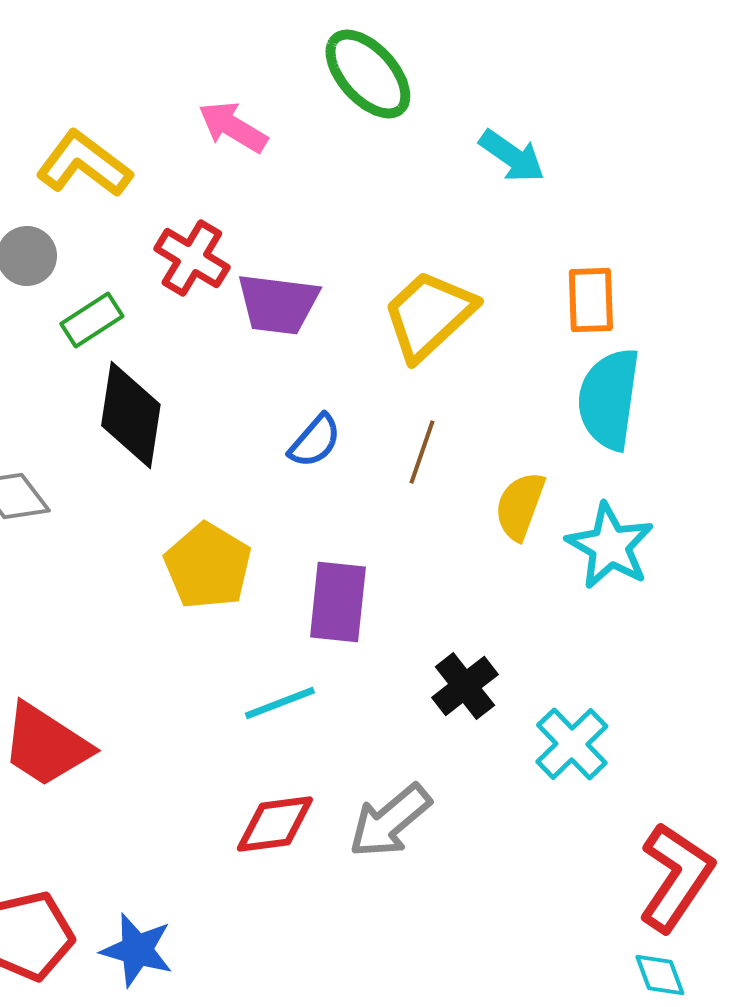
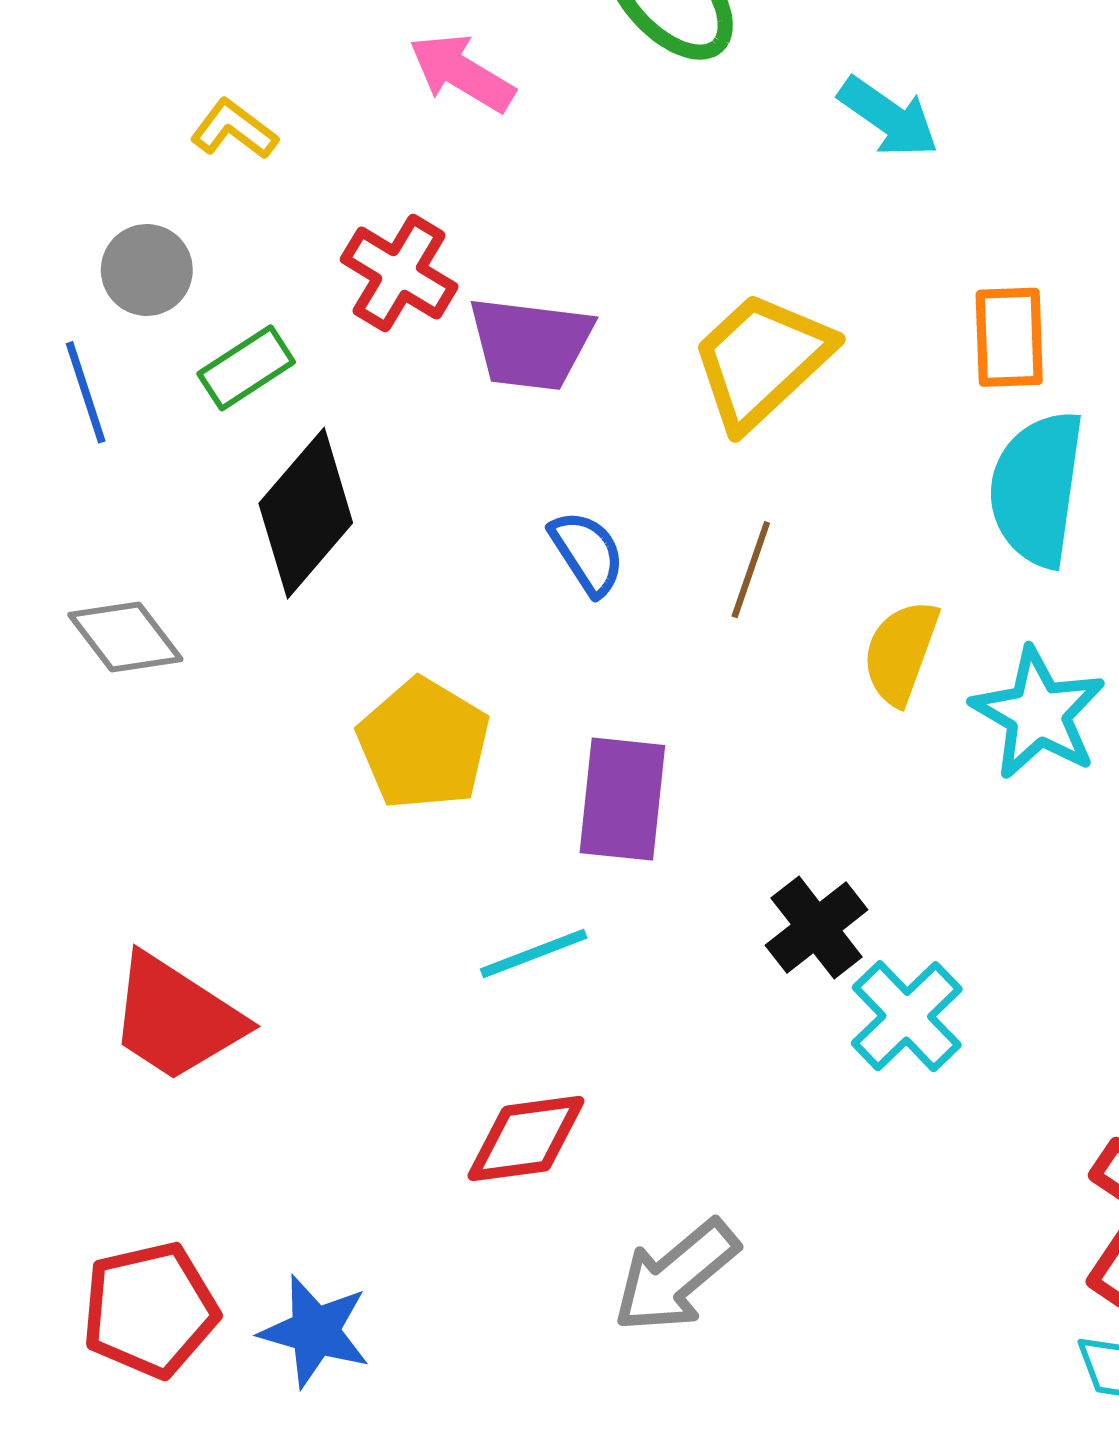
yellow L-shape: (84, 164) -> (234, 129), size x0.6
black diamond: (131, 415) -> (306, 513), turned 32
blue semicircle: (315, 441) -> (587, 553), turned -74
cyan cross: (572, 744) -> (907, 1016), moved
gray arrow: (390, 821) -> (676, 1276), moved

